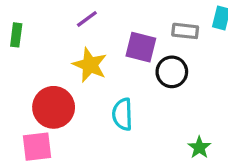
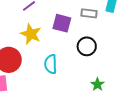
black circle: (172, 72) -> (87, 46), moved

